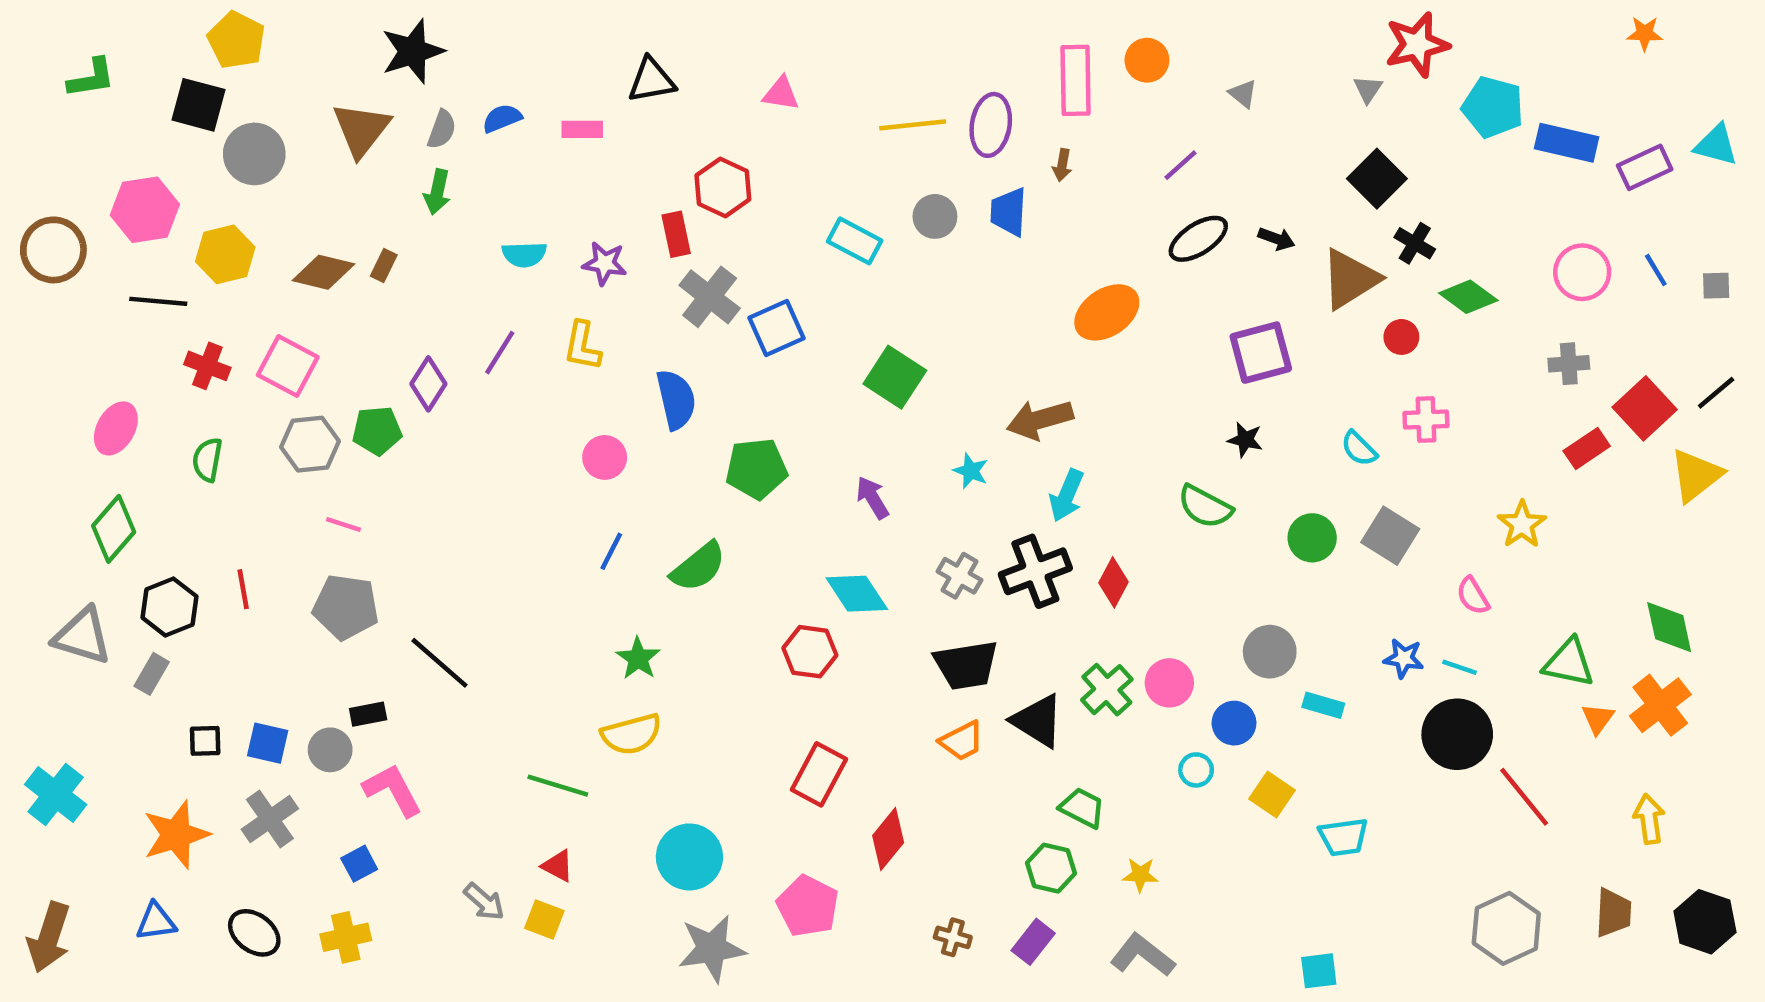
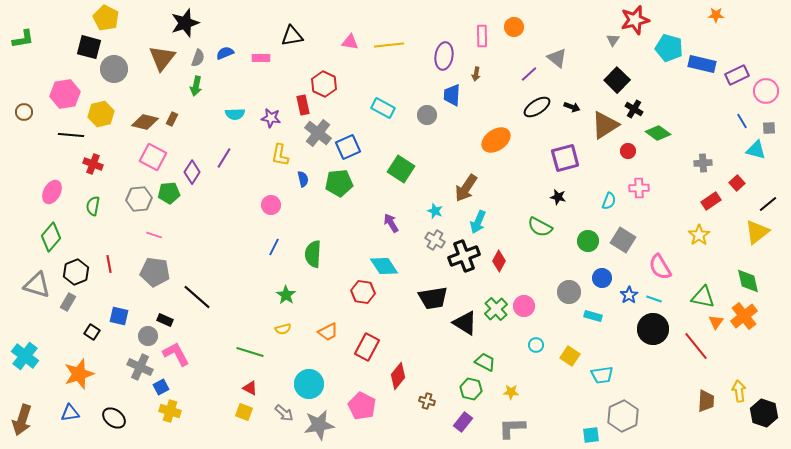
orange star: (1645, 33) -> (716, 15), moved
green L-shape: (91, 78) -> (23, 39), moved
pink rectangle: (1076, 80) -> (482, 36), size x0.7
gray triangle: (1243, 94) -> (557, 58), moved, size x1.5
yellow line: (913, 125) -> (389, 45), moved
cyan triangle: (1716, 145) -> (756, 150), moved
gray circle: (935, 216) -> (427, 115), moved
brown circle: (53, 250) -> (24, 112), size x0.6
pink circle: (1582, 272) -> (766, 91), moved
yellow L-shape: (582, 346) -> (280, 155), moved
pink square: (288, 366) -> (153, 157), moved
black line: (1716, 393) -> (768, 204), moved
blue semicircle: (676, 399) -> (303, 179), size x0.6
red square: (1645, 408) -> (737, 183), size x0.6
brown arrow: (1040, 420) -> (466, 188), turned -40
cyan semicircle: (1359, 449) -> (609, 201), turned -114
green pentagon: (756, 469) -> (339, 183), moved
yellow triangle: (1696, 475) -> (757, 232), moved
yellow star: (1522, 524) -> (699, 235), moved
green semicircle: (698, 567) -> (313, 254), turned 132
gray cross: (959, 576) -> (435, 240), moved
pink semicircle: (1473, 596) -> (660, 267), size x1.5
blue star: (1404, 658) -> (629, 295), turned 30
black rectangle: (368, 714) -> (165, 320), turned 35
blue circle: (1234, 723) -> (602, 278), moved
yellow semicircle: (631, 734) -> (283, 329), size x0.6
black square: (205, 741) -> (92, 332), turned 35
orange trapezoid: (962, 741) -> (328, 332), moved
blue square: (268, 743) -> (119, 316), moved
red line: (1524, 797) -> (696, 346), moved
gray cross: (270, 819) -> (140, 367), moved, turned -30
yellow arrow: (1649, 819) -> (739, 391), moved
gray arrow: (484, 902) -> (284, 413), moved
brown trapezoid: (1613, 913) -> (706, 401), moved
gray hexagon: (1506, 928) -> (623, 416), moved
yellow cross: (346, 937) -> (170, 411), moved, turned 30
brown cross: (953, 937) -> (427, 401), moved
gray L-shape: (1143, 955) -> (512, 428), turned -40

